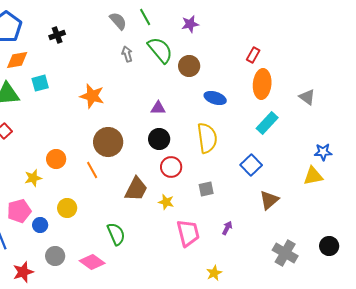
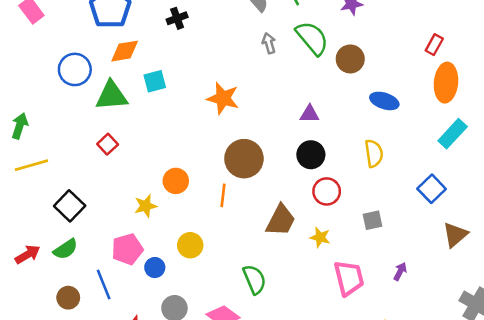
yellow semicircle: (207, 138) -> (374, 153), size x0.7
orange line: (92, 170) -> (223, 195), turned 36

